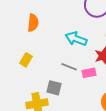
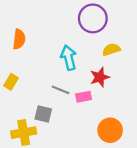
cyan arrow: (76, 39) -> (69, 58), turned 55

